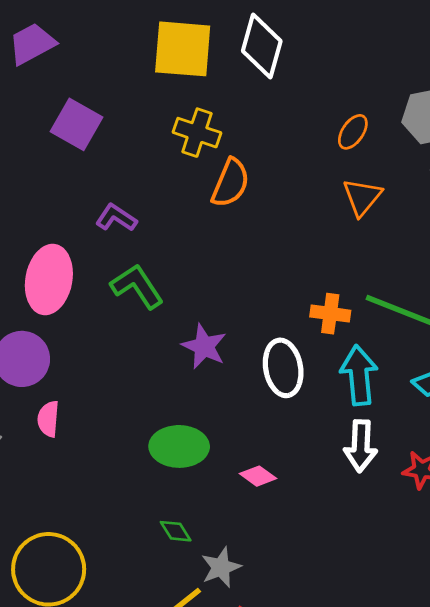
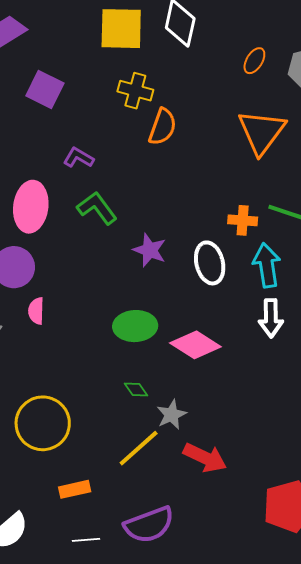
orange ellipse: (353, 132) -> (254, 61), moved
orange triangle: (362, 197) -> (262, 132), size x1.6
pink diamond: (258, 476) -> (195, 345), size x1.8

